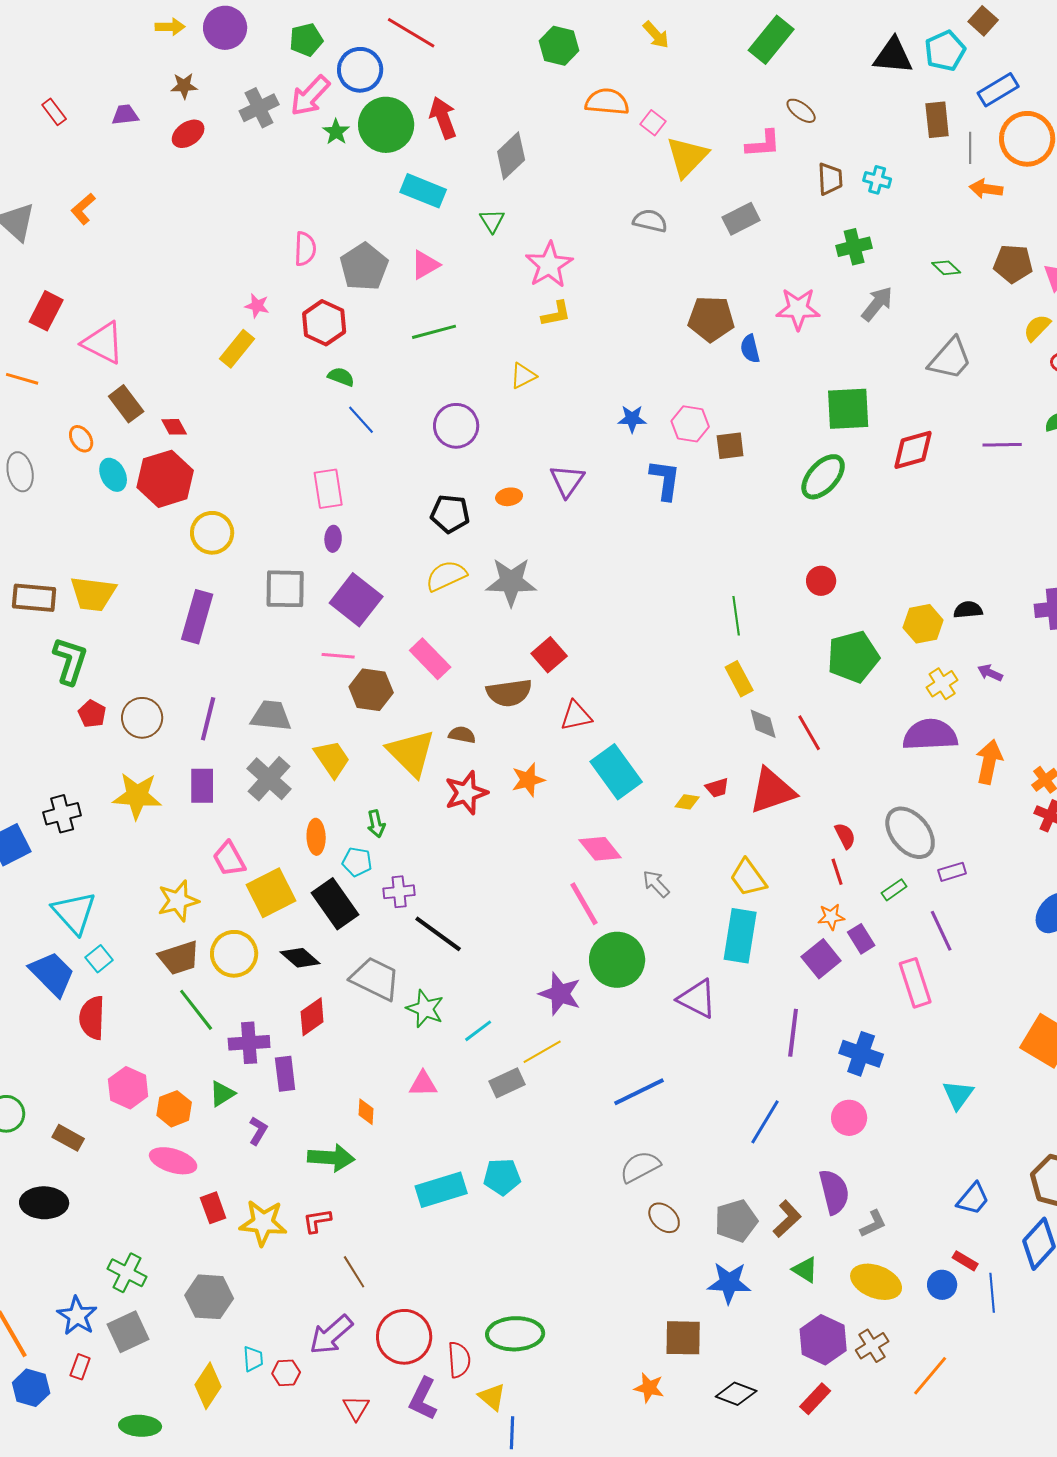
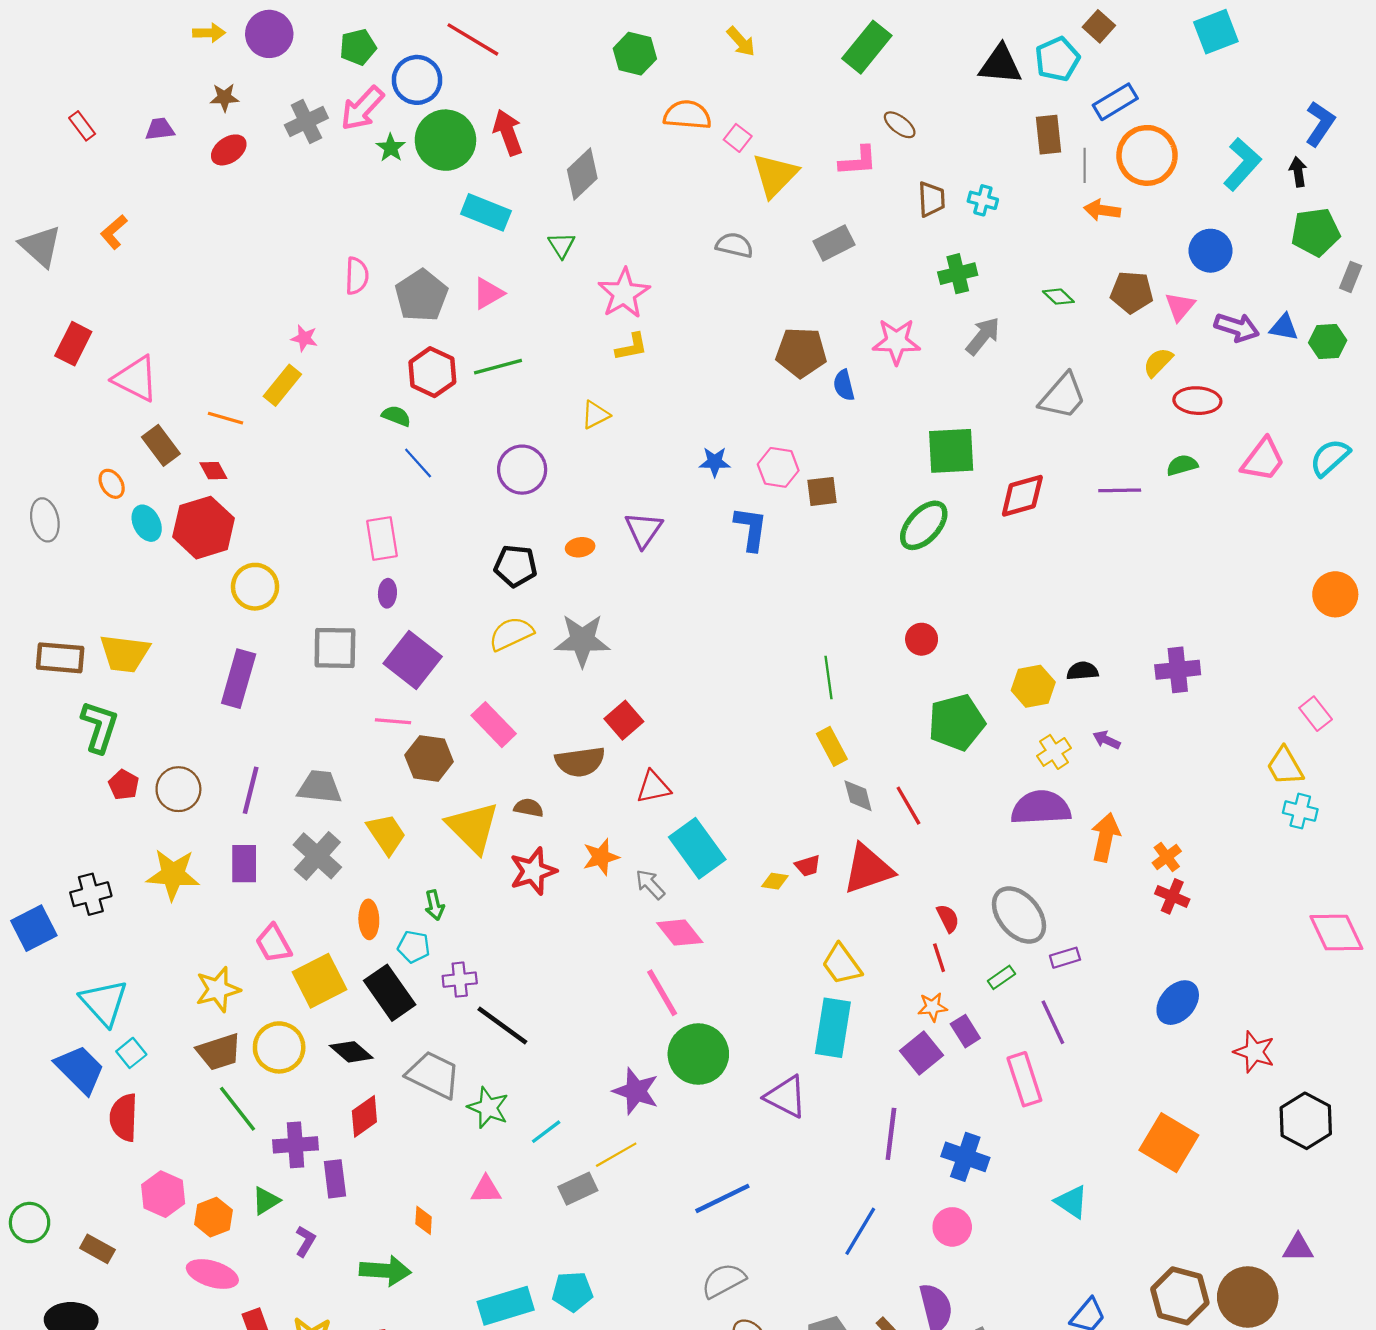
red hexagon: (324, 323) -> (432, 372), moved
orange line: (22, 379) -> (225, 418), moved
gray arrow: (656, 884) -> (650, 884), moved
cyan triangle: (958, 1095) -> (1072, 1202), turned -32

